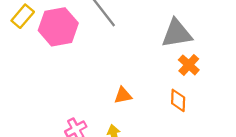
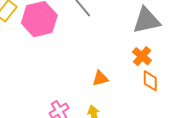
orange cross: (189, 65) -> (142, 56), moved

